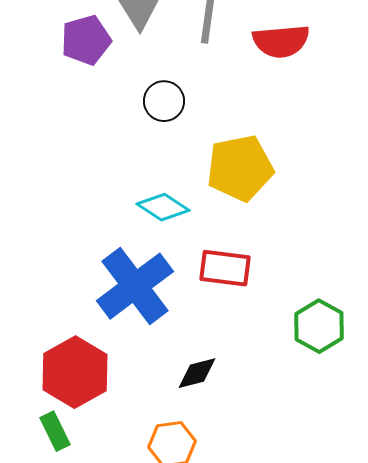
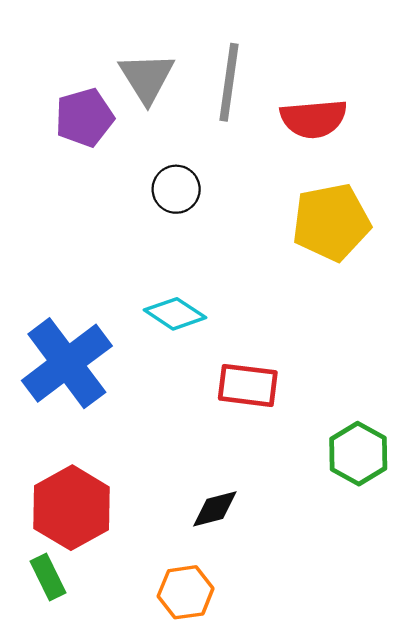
yellow pentagon: (240, 168) -> (331, 222), moved
blue cross: (135, 286) -> (67, 363), moved

